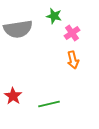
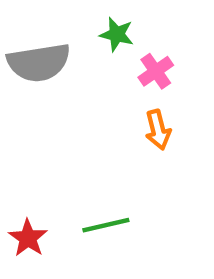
red star: (13, 96) -> (28, 238), moved

